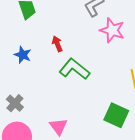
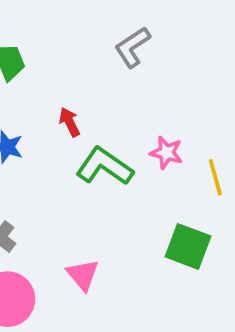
pink star: (112, 30) -> (166, 153), moved, size x0.7

